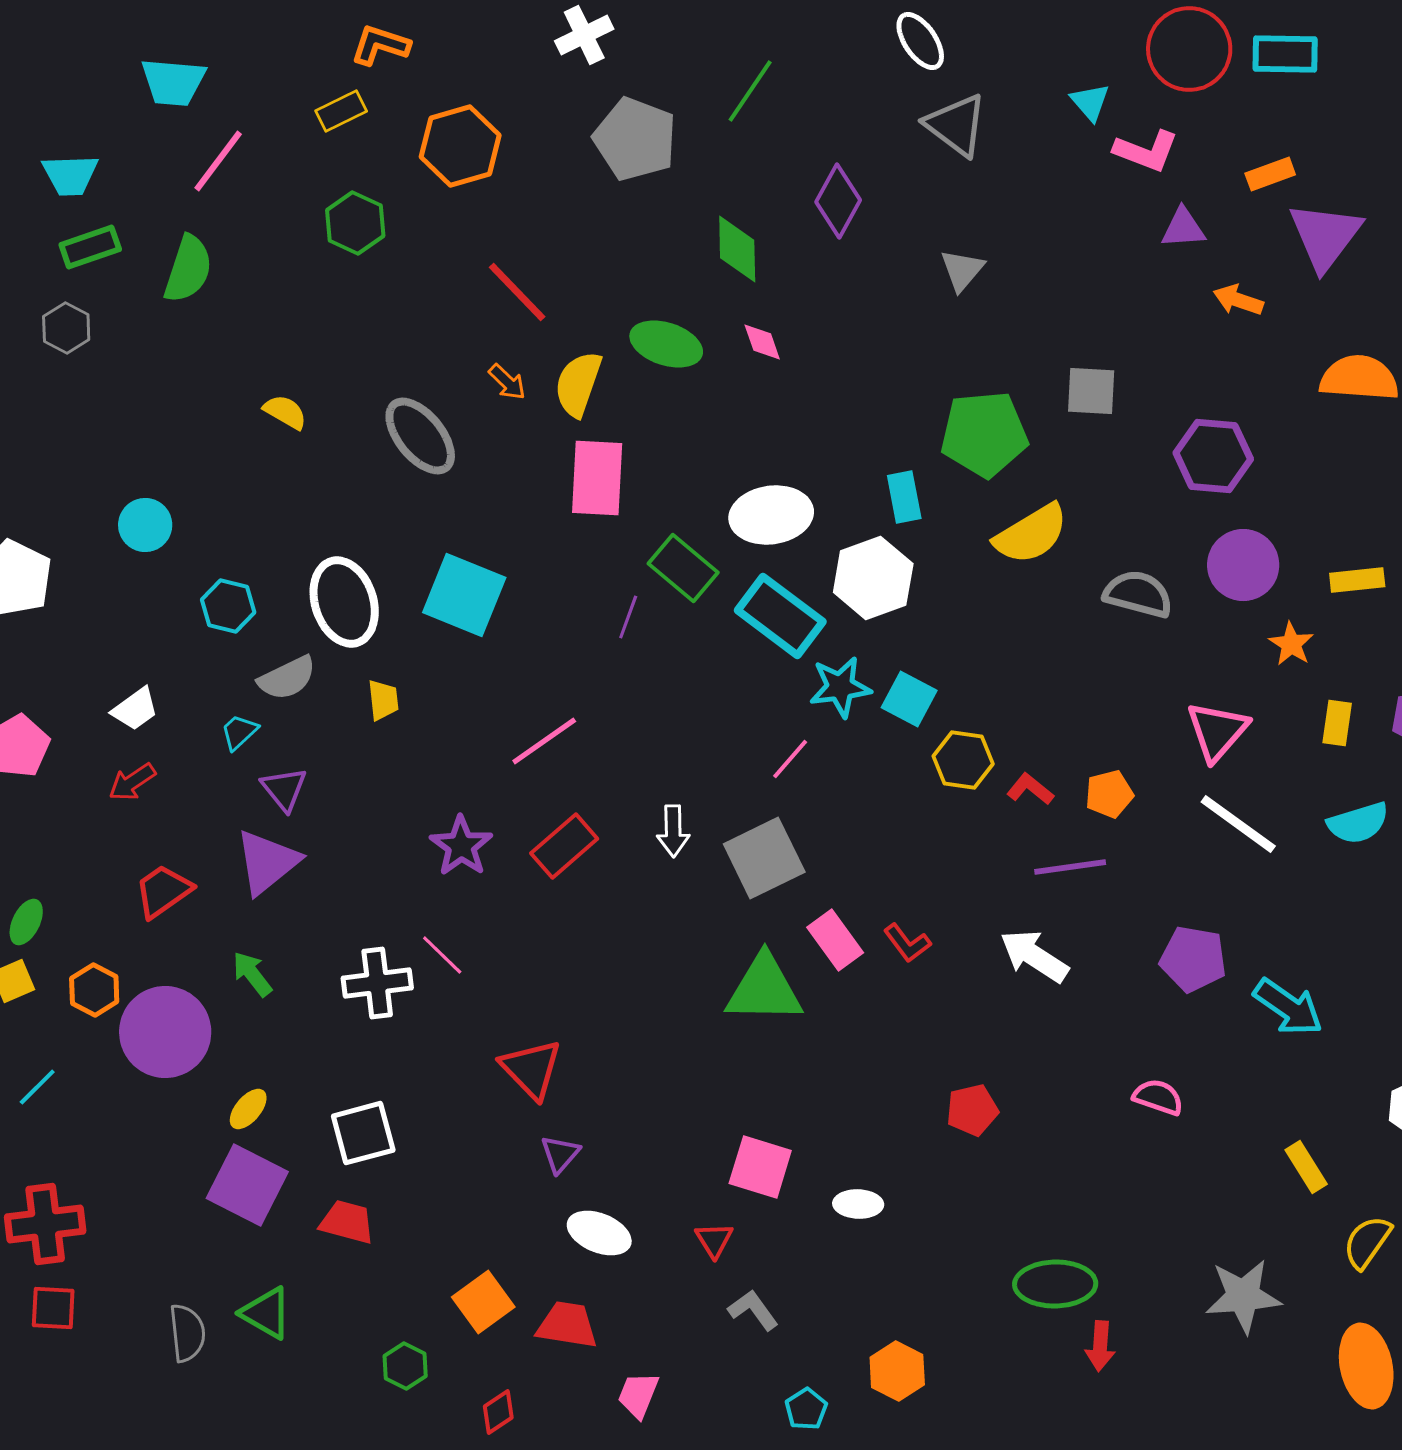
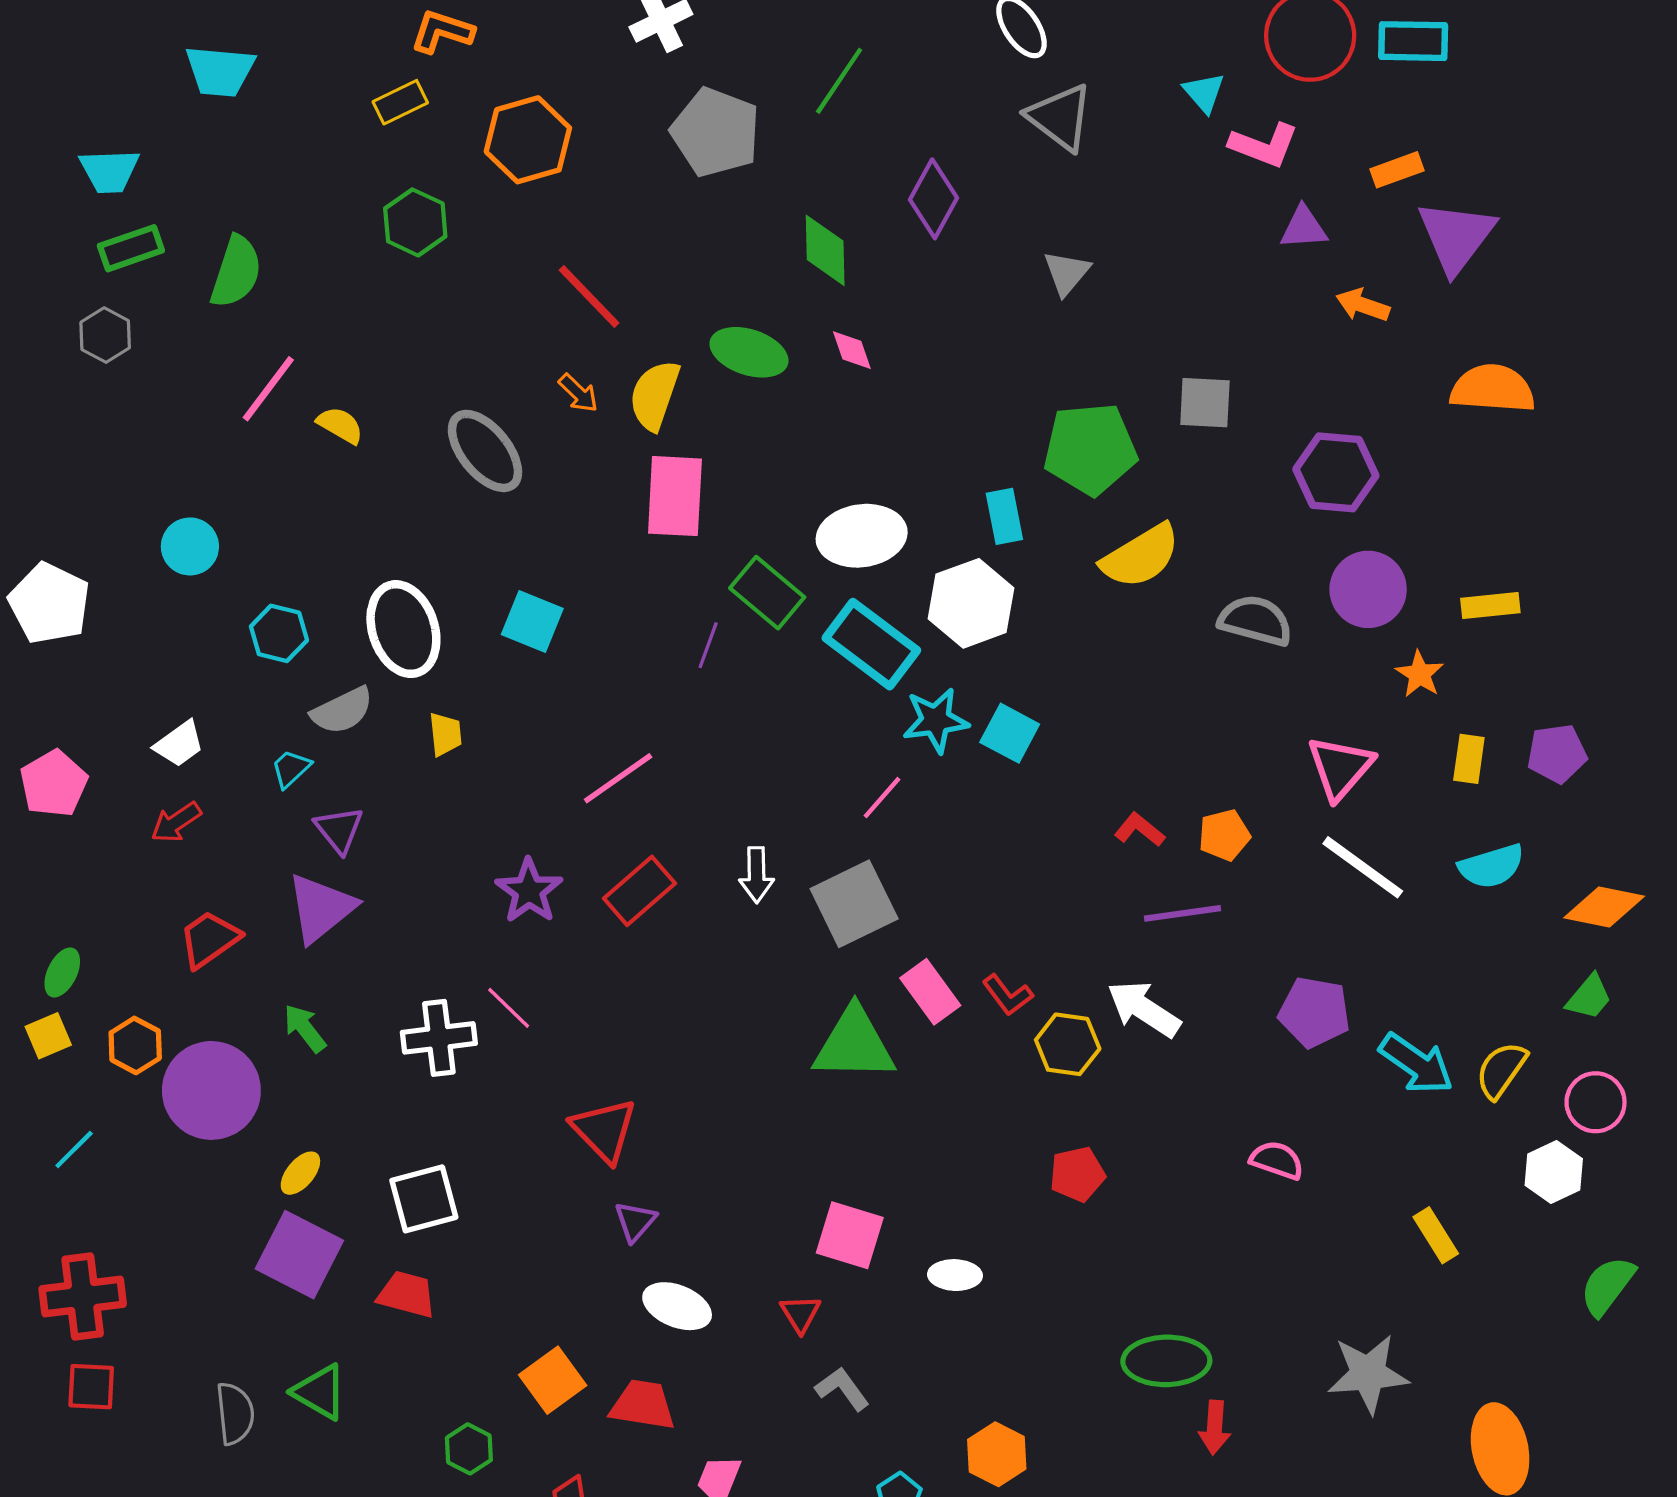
pink line: (218, 161) -> (268, 389), moved
cyan square: (464, 595) -> (532, 622), size x0.7
yellow hexagon: (963, 760) -> (1068, 1044), moved
yellow semicircle: (1367, 1242) -> (1501, 1070), moved

